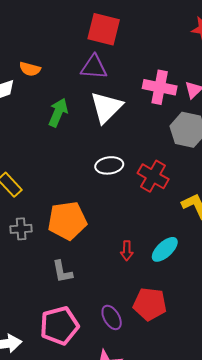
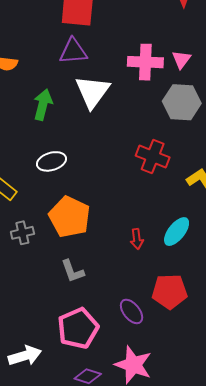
white ellipse: (109, 165) -> (51, 161), moved
orange pentagon: (67, 221) -> (70, 217), turned -30

